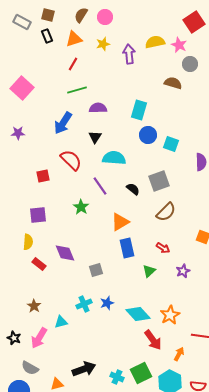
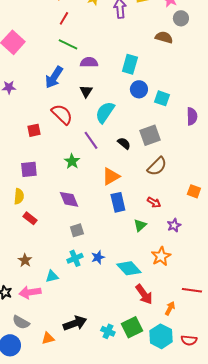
green line: (77, 90) -> (68, 44), turned 42
cyan semicircle: (114, 158) -> (105, 112), turned -60
purple diamond: (65, 253) -> (69, 199), moved
gray square: (96, 270) -> (77, 230), moved
orange star: (170, 315) -> (161, 256), moved
pink arrow: (39, 338) -> (30, 292), turned 50

